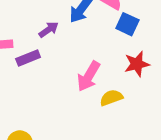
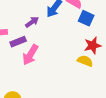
pink arrow: (89, 76) -> (30, 55), moved
yellow semicircle: (111, 98) -> (85, 61), moved, turned 42

